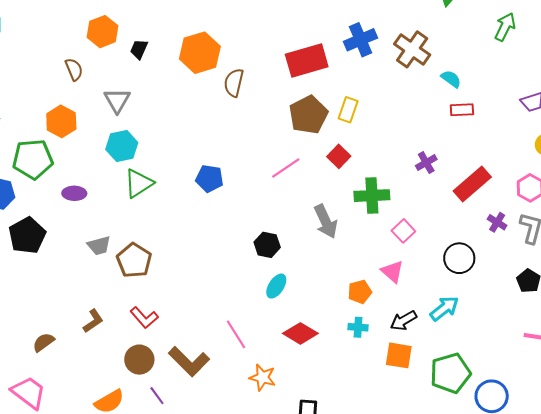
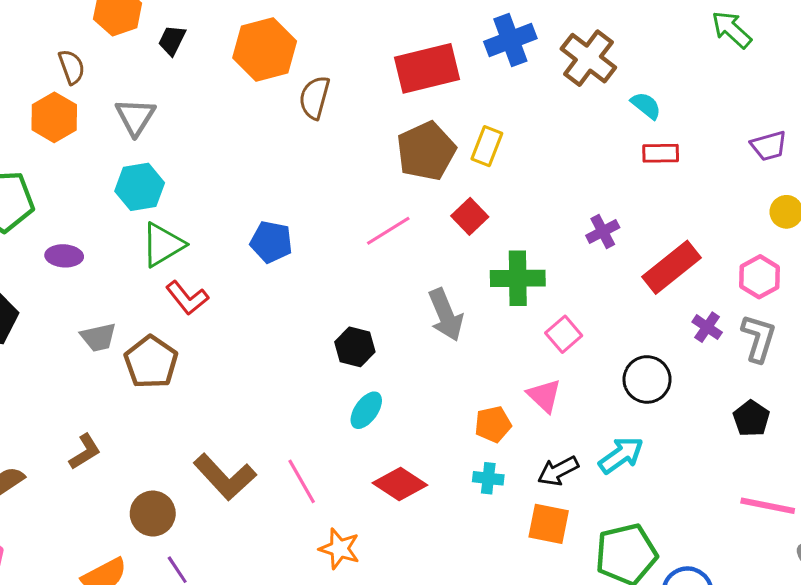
green arrow: (505, 27) -> (732, 29), turned -76
orange hexagon: (61, 121) -> (54, 117), moved
red L-shape: (144, 318) -> (187, 298), moved
brown L-shape: (189, 361) -> (225, 477), moved

